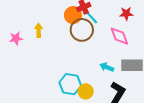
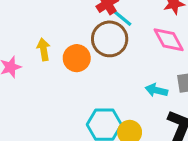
orange circle: (73, 15) -> (77, 58), moved

